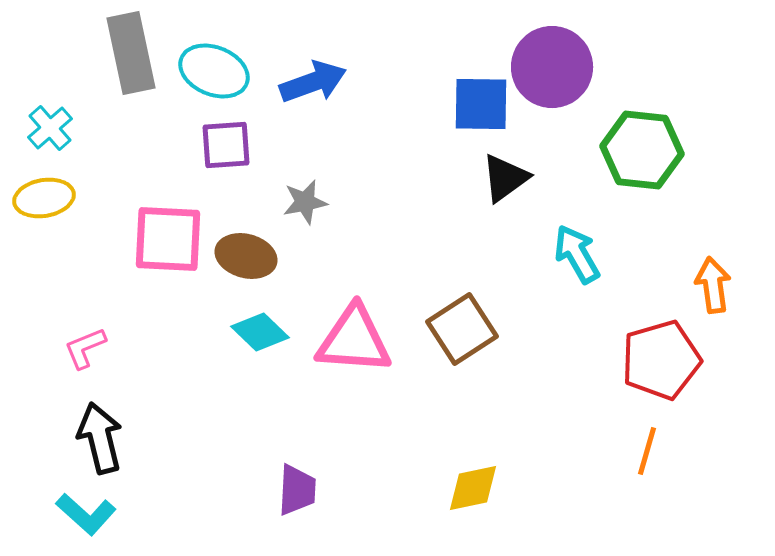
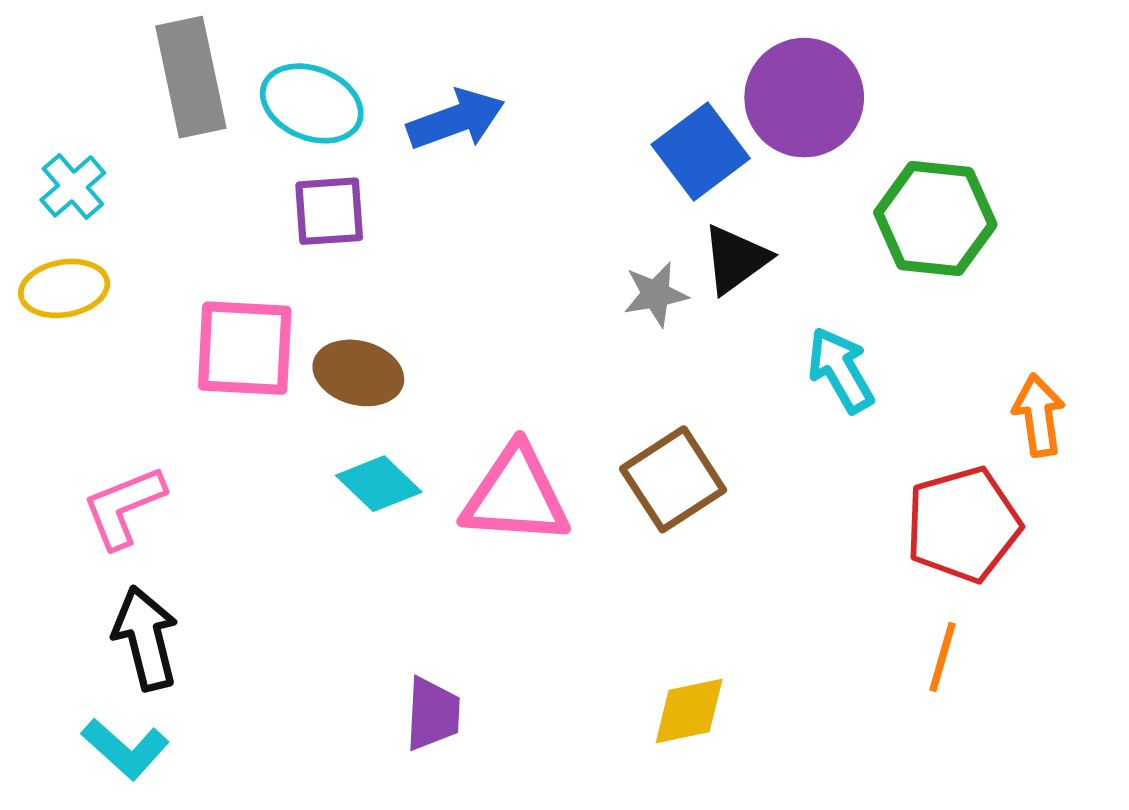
blue square: (481, 104) -> (701, 151), turned -38
gray star: (305, 202) -> (656, 294), moved
pink L-shape: (85, 348) -> (124, 507), size x1.4

